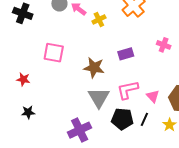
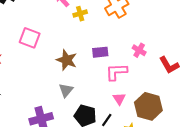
pink L-shape: (128, 90) -> (116, 72), moved
gray triangle: (99, 98) -> (66, 90), size x0.7

